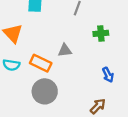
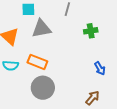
gray triangle: (65, 50) -> (41, 29), moved, size x1.5

